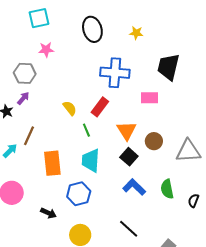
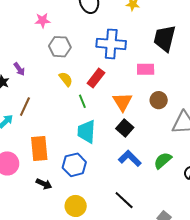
gray hexagon: (25, 73) -> (60, 47), moved
purple arrow: (23, 98) -> (19, 69), turned 104
brown circle: (154, 141) -> (159, 100), moved
orange rectangle: (52, 163) -> (39, 149), moved
green semicircle: (167, 189) -> (163, 161), turned 60

